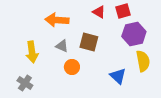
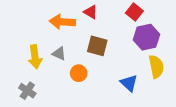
red square: (123, 11) -> (134, 12), turned -35
red triangle: (99, 12) -> (91, 12), moved
gray triangle: (62, 46) -> (59, 54), moved

